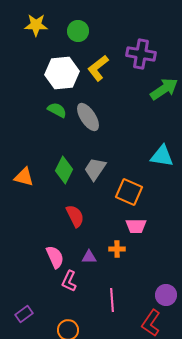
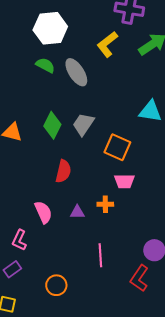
yellow L-shape: (98, 68) -> (107, 44), moved
red semicircle: (75, 216) -> (63, 171), turned 40
pink L-shape: (69, 281) -> (19, 240), moved

